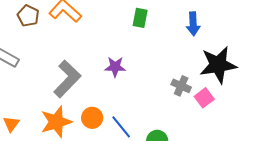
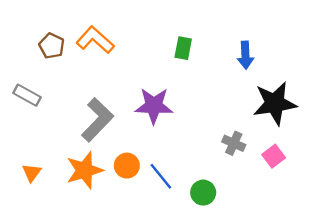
purple star: (115, 67) -> (154, 106), size x1.5
gray cross: (181, 86) -> (234, 143), moved
pink square: (204, 98) -> (274, 156), moved

